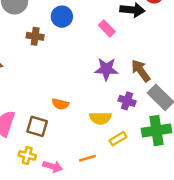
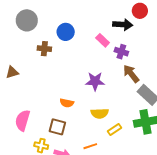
purple star: (106, 69) -> (95, 81), moved
purple cross: (127, 101) -> (121, 52), moved
brown square: (37, 126) -> (57, 127), moved

